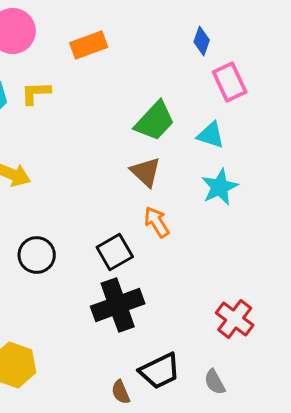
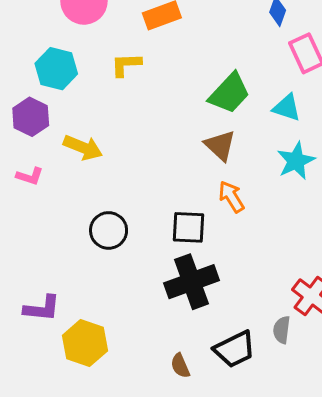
yellow L-shape: (36, 93) -> (126, 65), moved
black square: (115, 252) -> (188, 227), turned 33
gray semicircle: (215, 382) -> (282, 330), moved, turned 36
brown semicircle: (121, 392) -> (180, 366), moved

